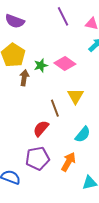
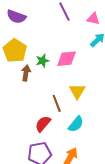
pink diamond: (65, 64) -> (67, 59), turned -40
cyan semicircle: (83, 134) -> (76, 124), moved

